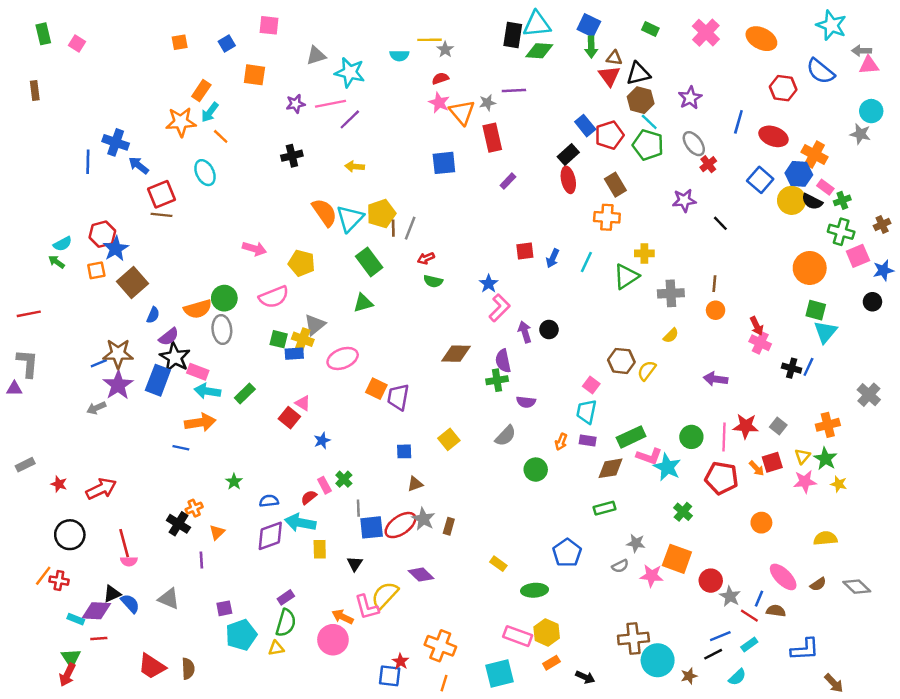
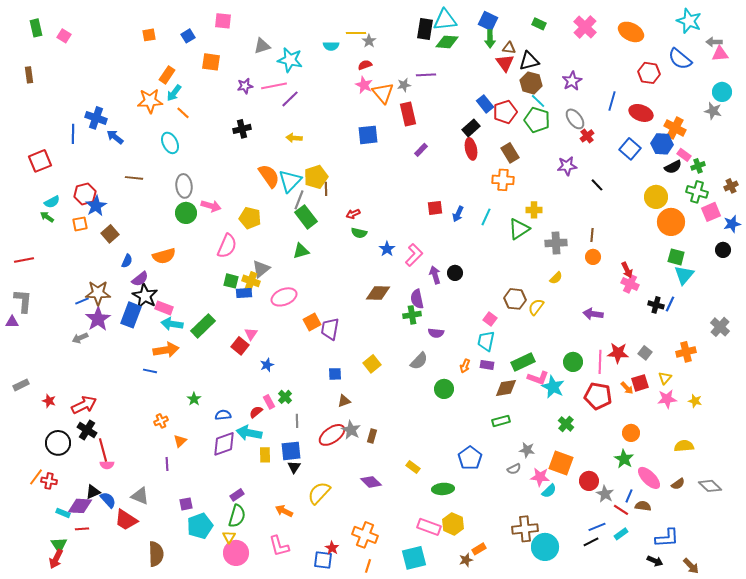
red square: (162, 194) -> (40, 161), moved
yellow circle: (792, 200) -> (656, 197), moved
black semicircle: (812, 202) -> (673, 167), turned -54
gray line: (410, 228) -> (299, 200), moved
brown square: (133, 282) -> (110, 234), size x0.7
blue star: (489, 284) -> (387, 249), moved
pink semicircle: (274, 297) -> (227, 246), turned -45
green circle: (224, 298) -> (186, 213), moved
gray ellipse: (222, 330) -> (184, 186), moved
orange square: (376, 389) -> (312, 322), turned 36
green rectangle: (245, 393) -> (203, 326), size x1.4
pink triangle: (303, 403) -> (251, 334), turned 32
green star: (825, 459) -> (624, 459), moved
black cross: (178, 524) -> (87, 430), moved
blue square: (372, 527) -> (291, 451), moved
purple diamond: (421, 575) -> (371, 482), moved
pink L-shape: (367, 607) -> (279, 546), moved
pink circle: (333, 640) -> (236, 553), moved
yellow triangle: (276, 648) -> (229, 537), turned -48
orange rectangle: (551, 663) -> (479, 549), moved
red trapezoid: (152, 666) -> (126, 520), moved
brown semicircle: (188, 669) -> (156, 554), size x1.4
brown star: (689, 676) -> (466, 560), moved
black arrow: (585, 677) -> (655, 561), moved
cyan semicircle: (737, 677) -> (549, 491), moved

